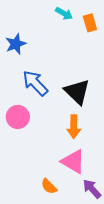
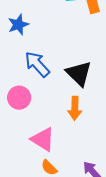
pink triangle: (73, 162) -> (43, 139), moved

